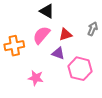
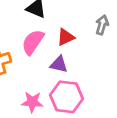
pink hexagon: (80, 69) -> (67, 97), moved

